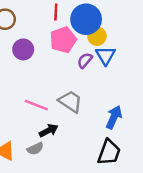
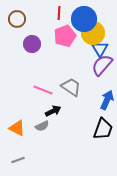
yellow circle: (97, 36) -> (93, 33), size x1.5
purple semicircle: (85, 60) -> (102, 65), moved, size x1.6

